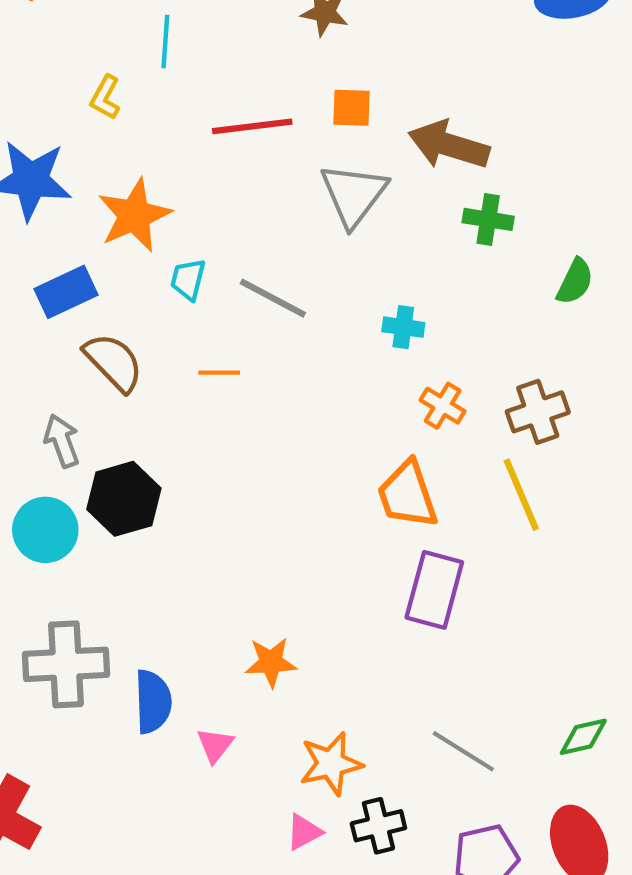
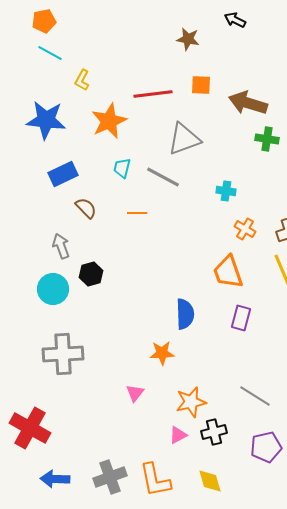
cyan line: (165, 42) -> (50, 53), moved, turned -65
gray triangle: (354, 195) -> (184, 139), moved, turned 33
orange star: (134, 215) -> (109, 121), moved
brown semicircle: (114, 362) -> (86, 208), size x0.7
black hexagon: (124, 499) -> (91, 274), size x0.7
purple rectangle: (434, 590) -> (241, 318), size x0.7
blue semicircle: (153, 702) -> (185, 314), moved

